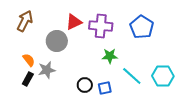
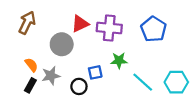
black circle: (85, 85) -> (79, 86), moved
blue square: (105, 88) -> (95, 72), moved

